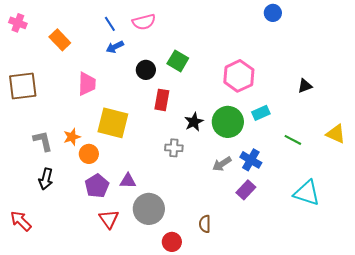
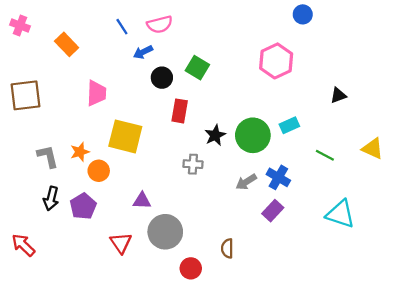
blue arrow: (115, 47) -> (143, 52), moved
pink hexagon: (239, 76) -> (276, 61), moved
purple pentagon: (97, 186) -> (83, 206), moved

